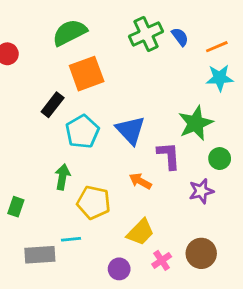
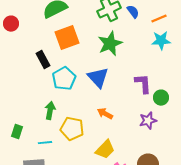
black rectangle: (53, 105) -> (43, 60), turned -66
green star: (196, 123) -> (110, 44), moved
purple L-shape: (169, 156) -> (143, 84), moved
cyan line: (71, 239) -> (45, 143), moved

